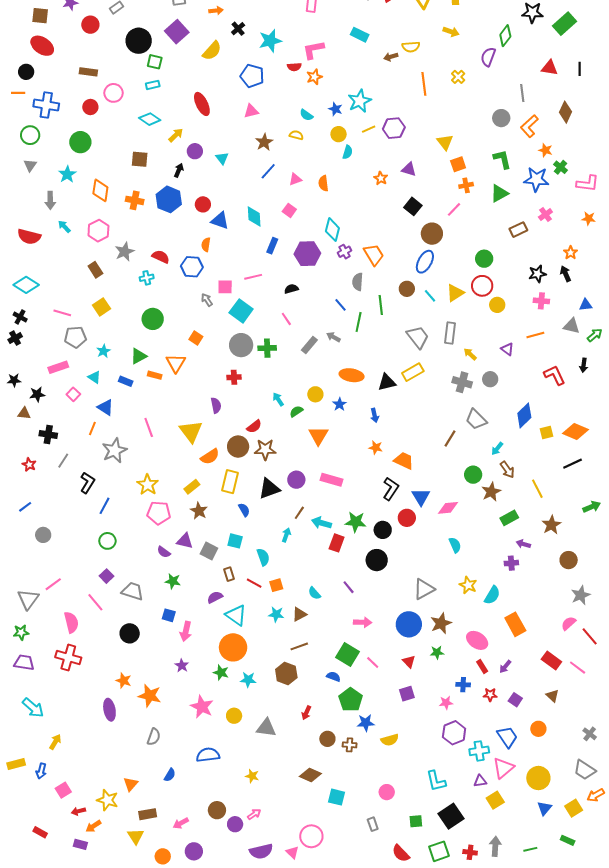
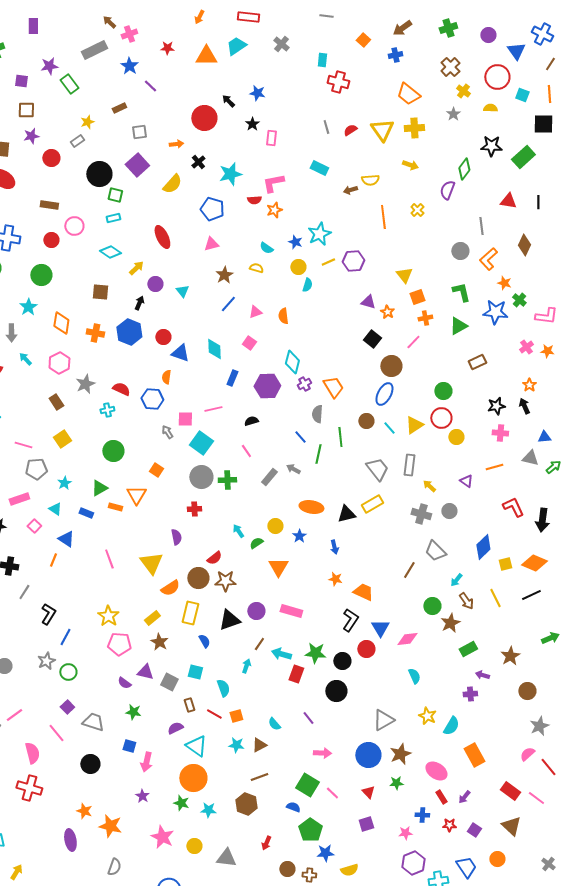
orange star: (381, 178) -> (387, 312), moved
pink cross: (545, 214) -> (526, 347), moved
black arrow: (584, 365) -> (542, 520), moved, size x1.6
gray star: (115, 451) -> (46, 661), moved, size x0.7
yellow line: (537, 489) -> (495, 598), moved
brown triangle: (552, 696) -> (511, 826), size x1.5

